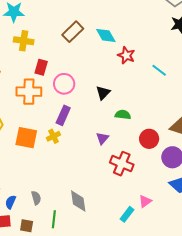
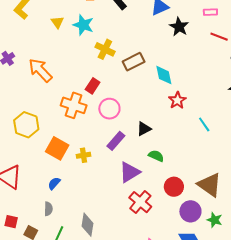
yellow cross: (24, 41) -> (105, 49), moved
purple rectangle: (63, 115) -> (116, 141), moved
purple triangle: (102, 138) -> (130, 172), size x1.6
blue semicircle: (11, 202) -> (54, 183), moved

